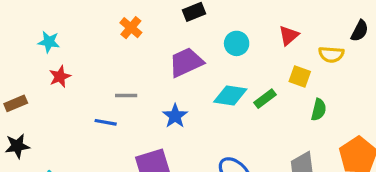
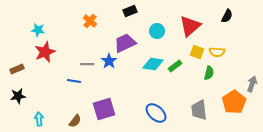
black semicircle: (360, 31) -> (227, 16), moved
red triangle: (289, 36) -> (190, 26), size x1.6
yellow semicircle: (331, 54) -> (217, 52), moved
red star: (60, 77) -> (45, 52), size x1.5
blue star: (175, 116) -> (109, 61), moved

